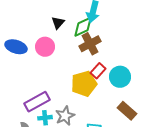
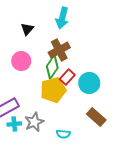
green diamond: (83, 27) -> (52, 67), moved, turned -30
pink circle: (45, 47) -> (21, 61), moved

